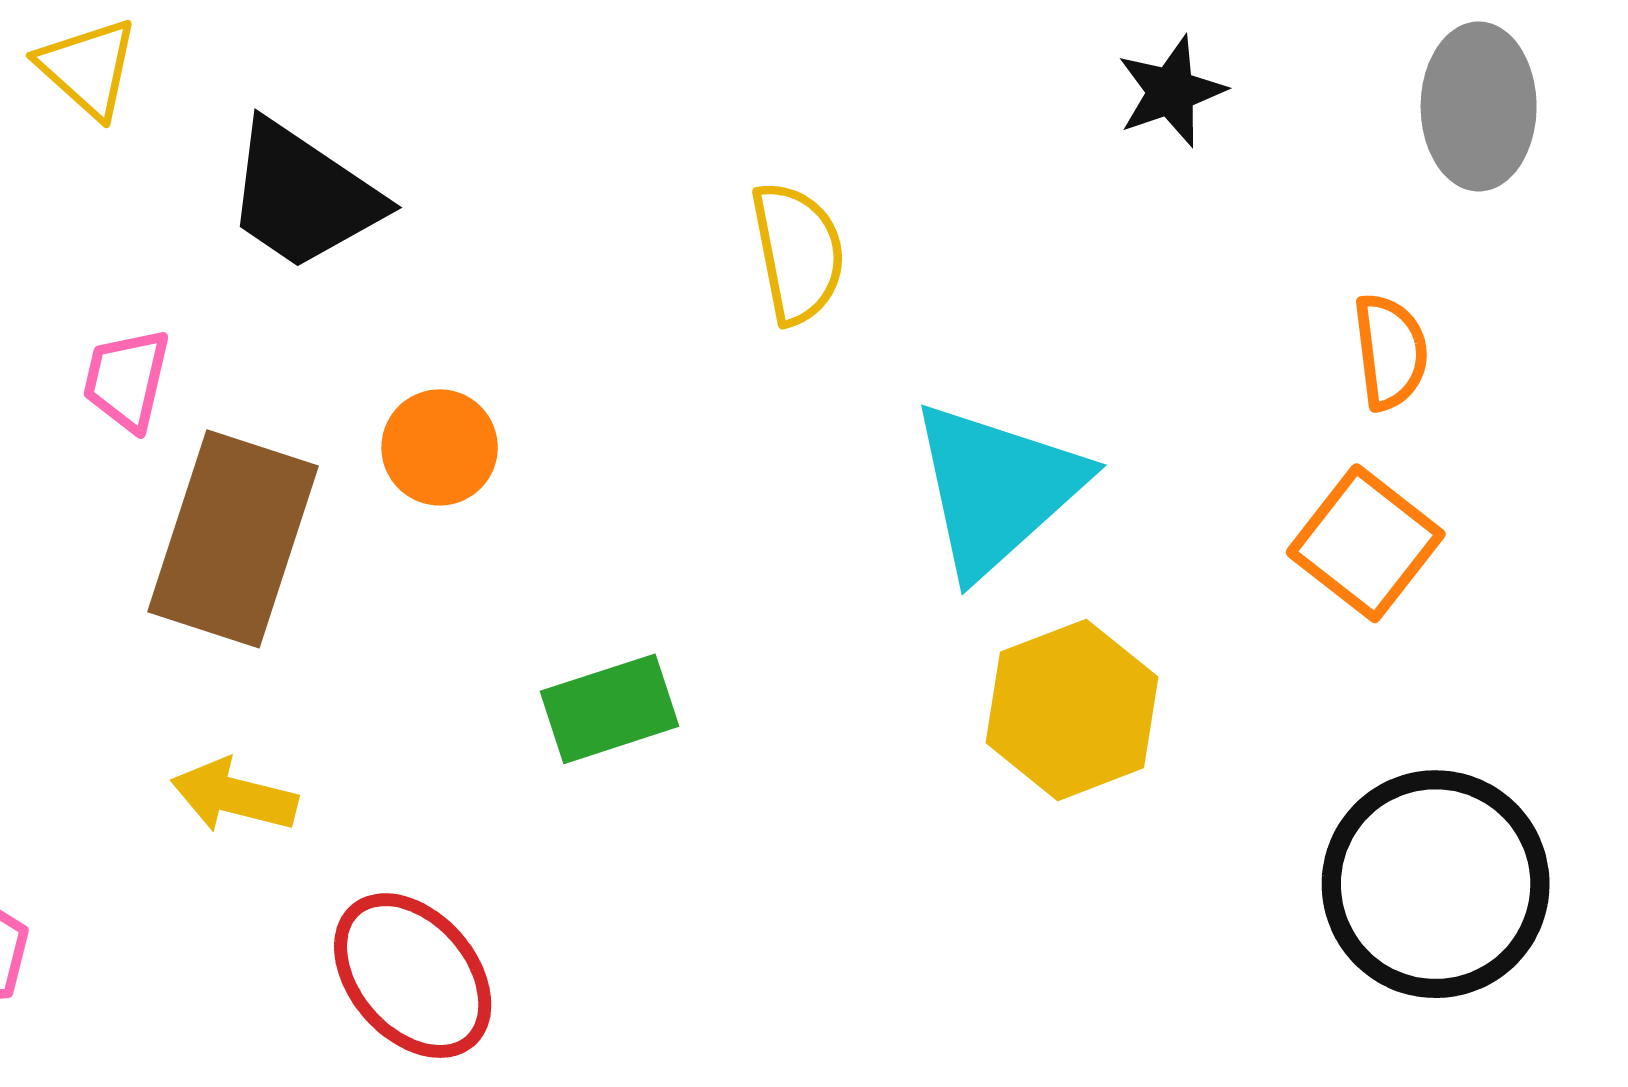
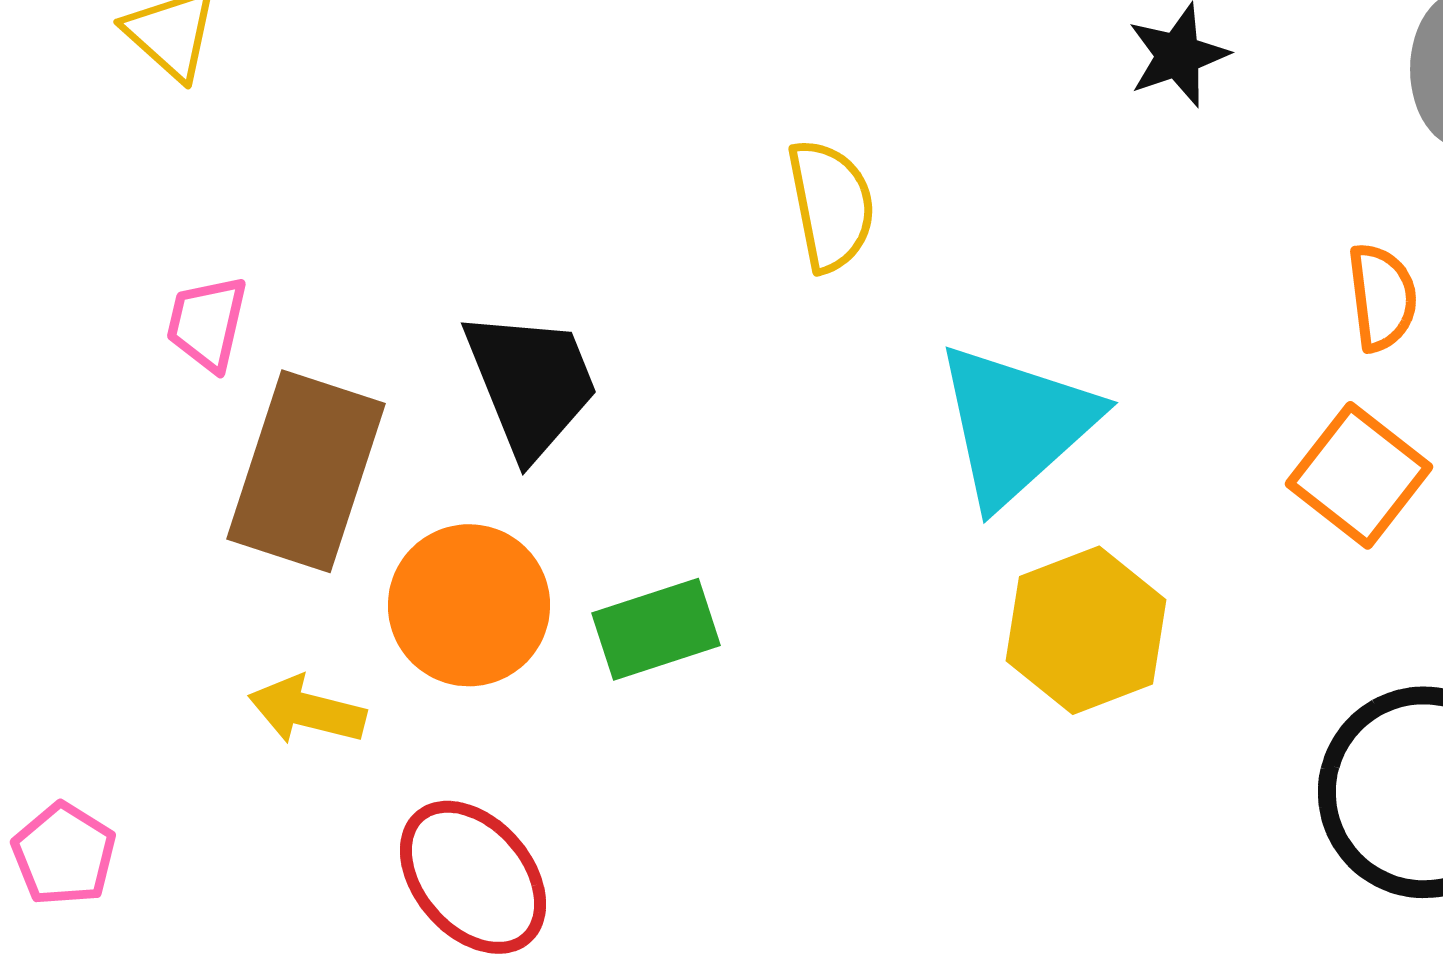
black trapezoid: (303, 196) -> (531, 383), moved, turned -146
orange circle: (440, 447) -> (469, 605), moved, size x1.5

